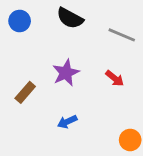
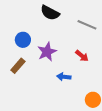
blue circle: (20, 21) -> (23, 40), moved
blue arrow: (67, 122) -> (64, 77), moved, turned 32

